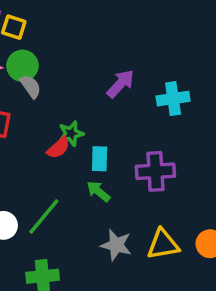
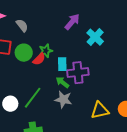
green circle: (22, 66) -> (24, 53), moved
cyan cross: (173, 99) -> (95, 37), moved, turned -36
purple cross: (155, 171) -> (78, 73), moved
gray star: (116, 245) -> (63, 99), moved

